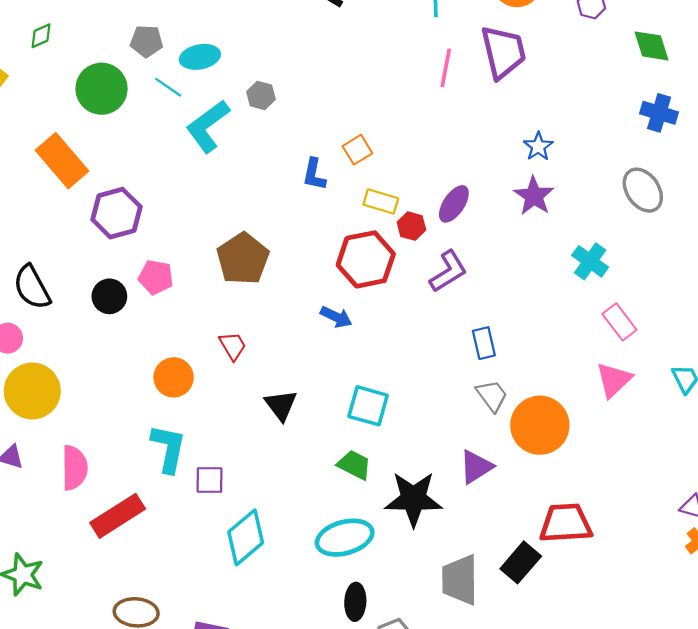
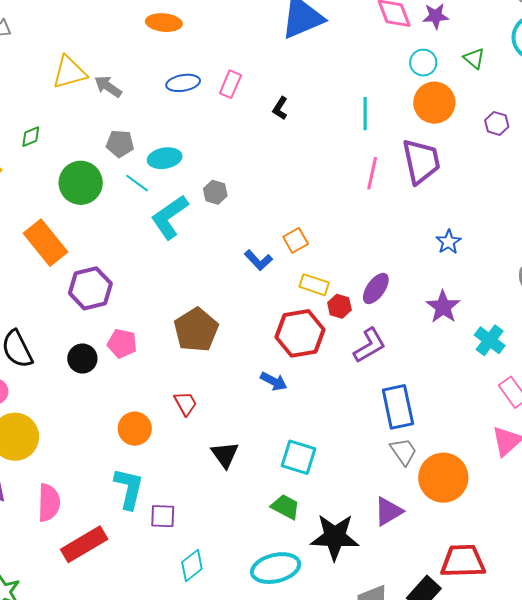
blue L-shape: (314, 174) -> (258, 260), turned -56
purple star: (534, 196) -> (443, 307), moved
blue rectangle: (484, 343) -> (398, 407), size x1.6
cyan diamond: (246, 537) -> (192, 566), size x0.7

